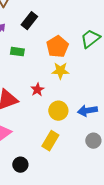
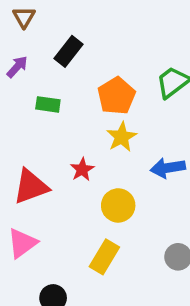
yellow star: (60, 71) -> (122, 137), turned -30
blue arrow: (87, 111) -> (168, 168), moved

